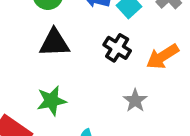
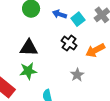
black triangle: (54, 43) -> (29, 48), moved

